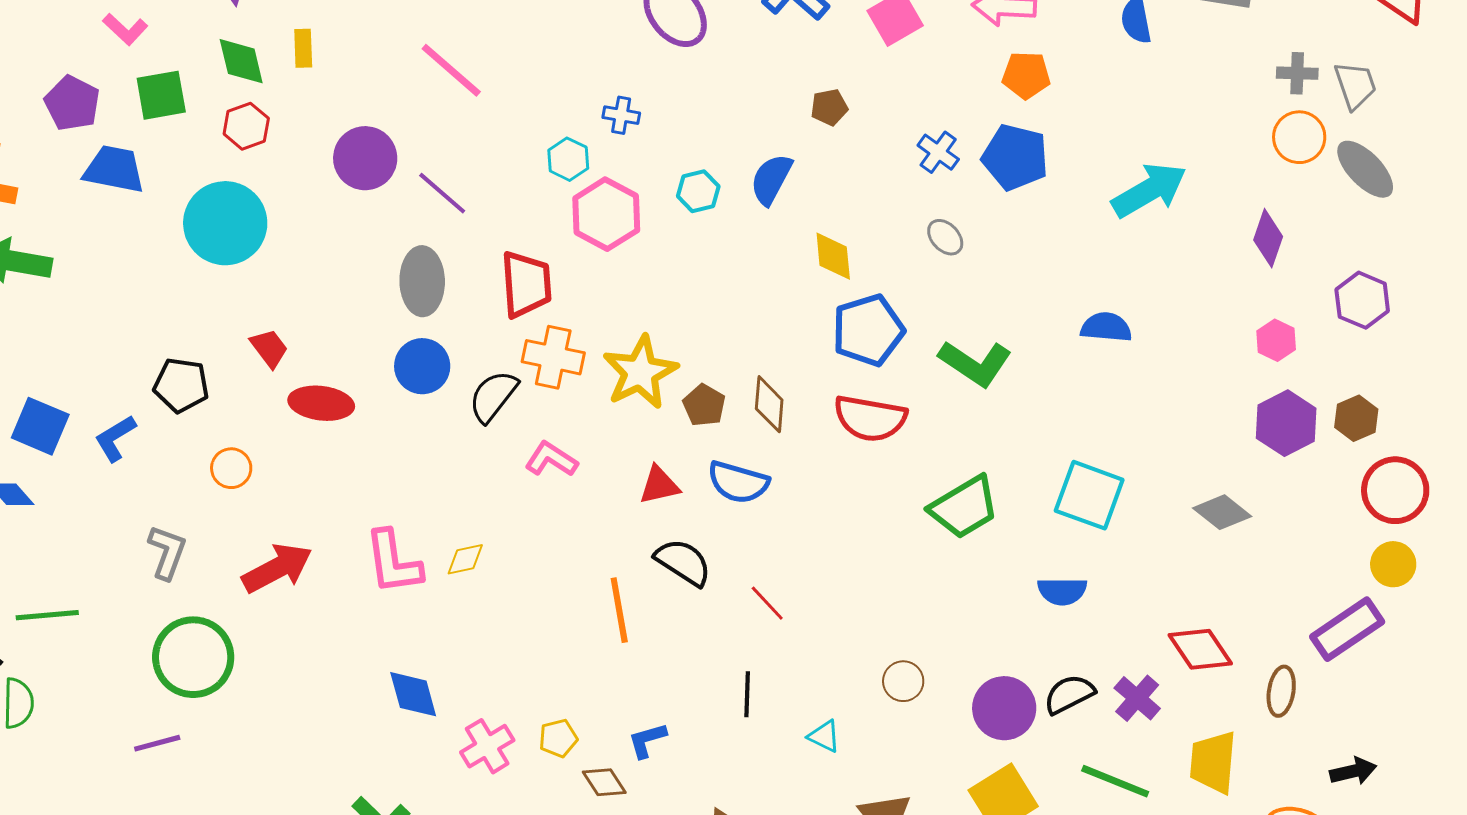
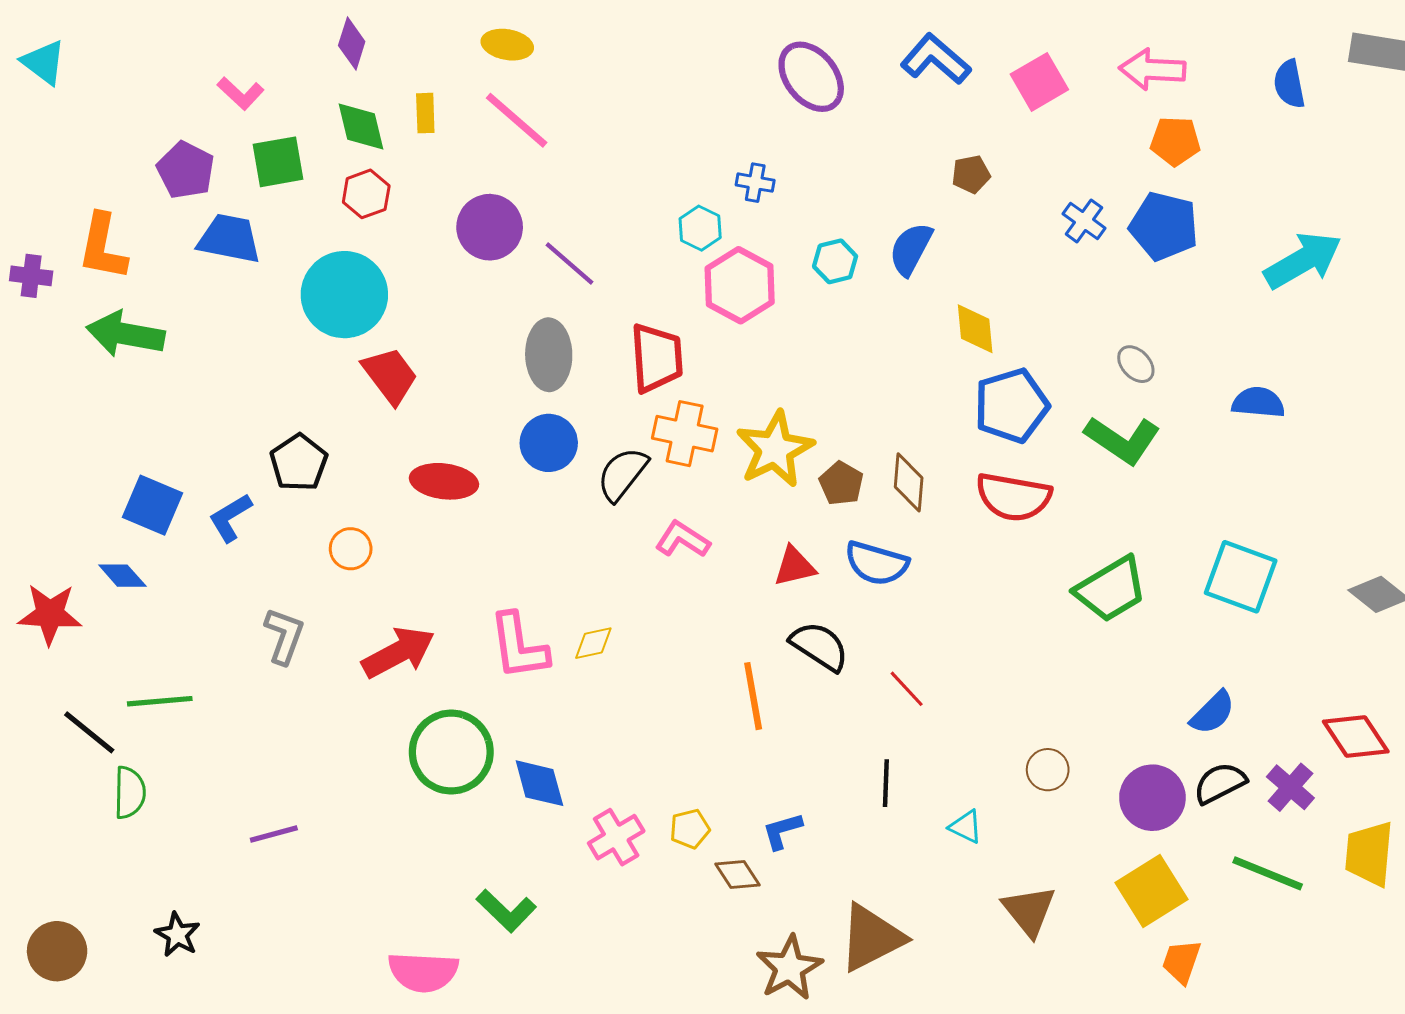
pink line: (451, 70) -> (517, 120), moved
gray ellipse: (945, 237) -> (1136, 364), moved
red trapezoid: (269, 348) -> (390, 376), moved, size x1.4
black pentagon: (181, 385) -> (299, 463), turned 30
blue semicircle: (1062, 591) -> (1213, 713), moved, turned -45
green circle: (193, 657) -> (451, 752), moved

